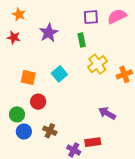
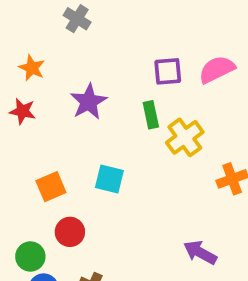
yellow cross: (97, 64) -> (185, 137), moved
cyan square: (59, 74) -> (109, 179), turned -35
orange square: (28, 78) -> (51, 187), turned -35

